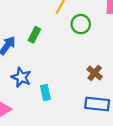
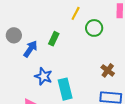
cyan rectangle: (45, 93) -> (65, 89), size x1.5

